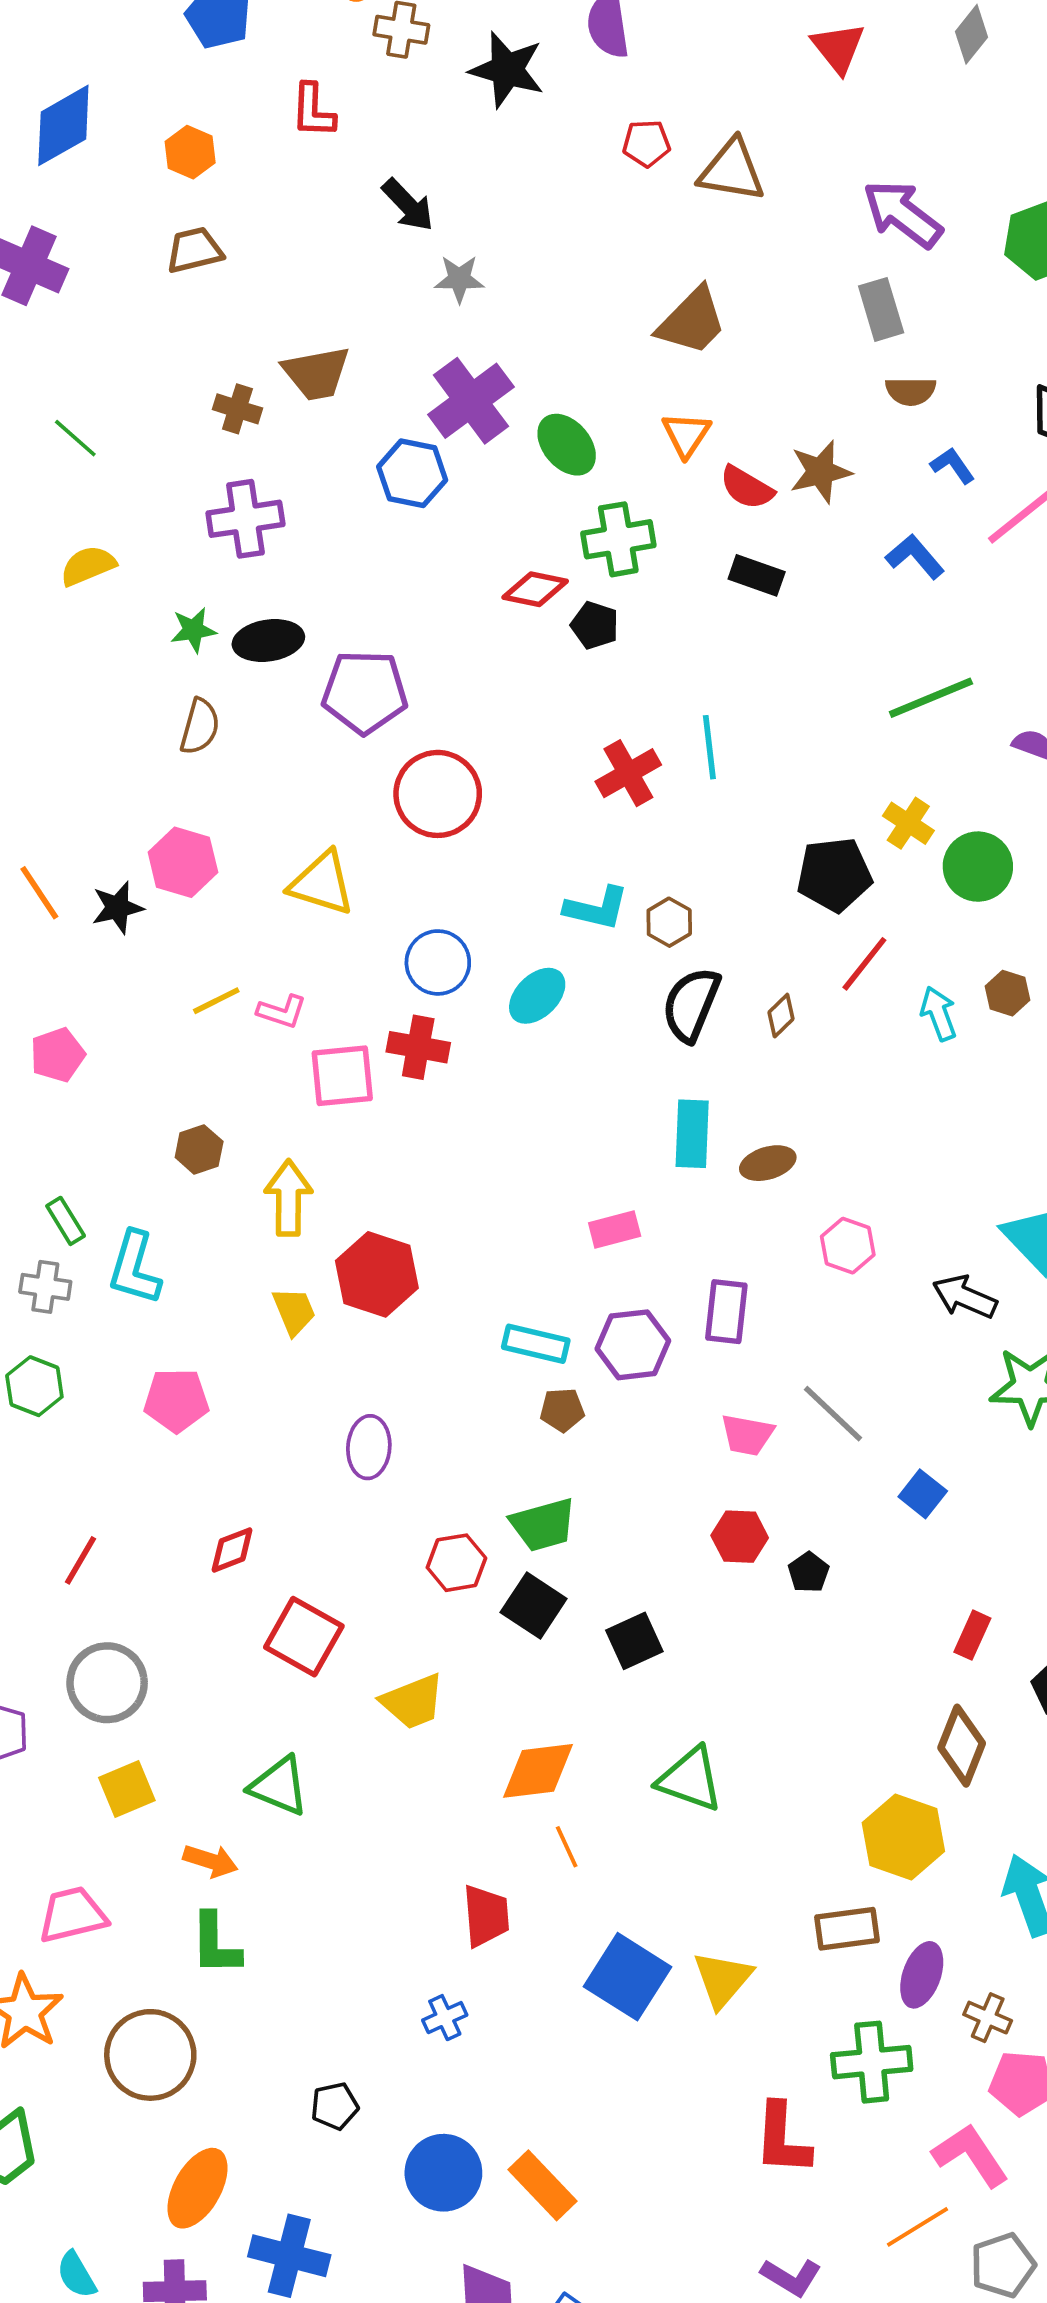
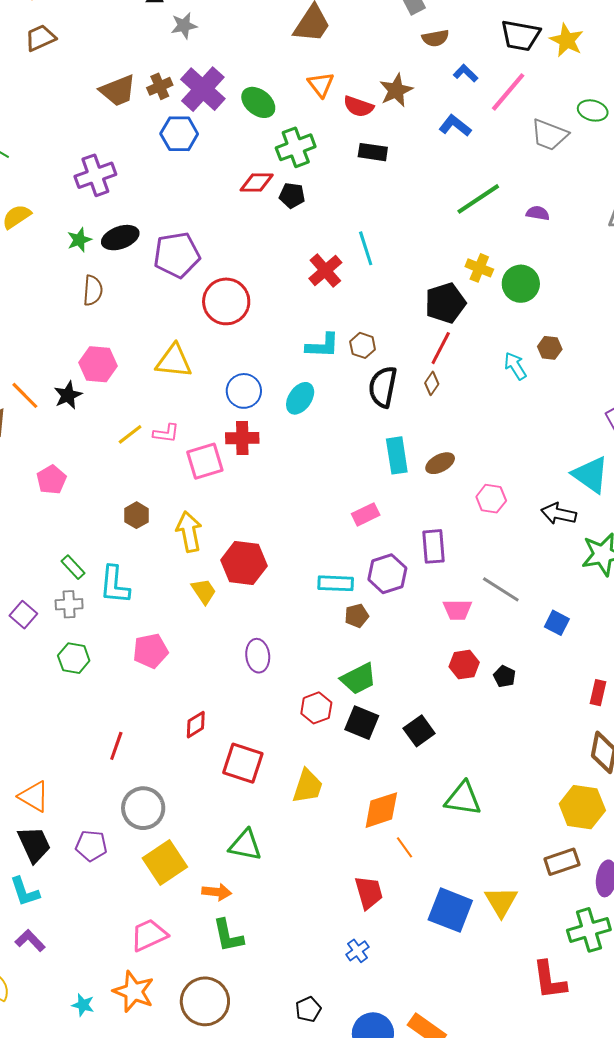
brown cross: (237, 409) -> (160, 86), moved, turned -30
red line: (864, 964) -> (441, 348), moved
yellow trapezoid: (413, 1702) -> (308, 786), turned -39
yellow square: (127, 1789) -> (165, 863), size x1.4

